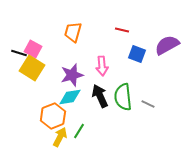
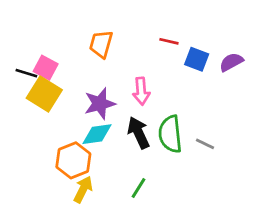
purple semicircle: (167, 45) -> (231, 62), size x0.7
blue square: (137, 54) -> (197, 59), moved
green line: (79, 131) -> (138, 188), moved

